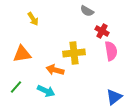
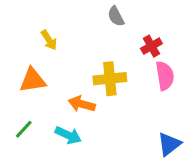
gray semicircle: (87, 11) -> (116, 16), moved, turned 32
yellow arrow: (33, 19) -> (49, 40), moved
red cross: (102, 31) -> (151, 46), turned 32

